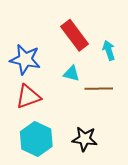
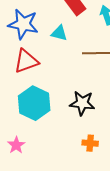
cyan triangle: (71, 74) -> (59, 33), moved

